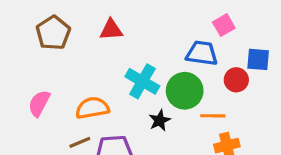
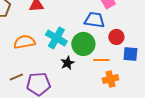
blue square: (258, 59) -> (130, 54), moved
orange semicircle: (92, 108) -> (24, 42), moved

